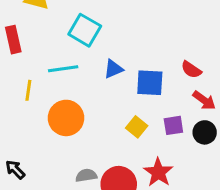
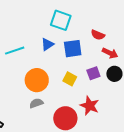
cyan square: (85, 30) -> (61, 20), moved
orange circle: (66, 118) -> (37, 80), moved
gray semicircle: (86, 175) -> (36, 103), moved

